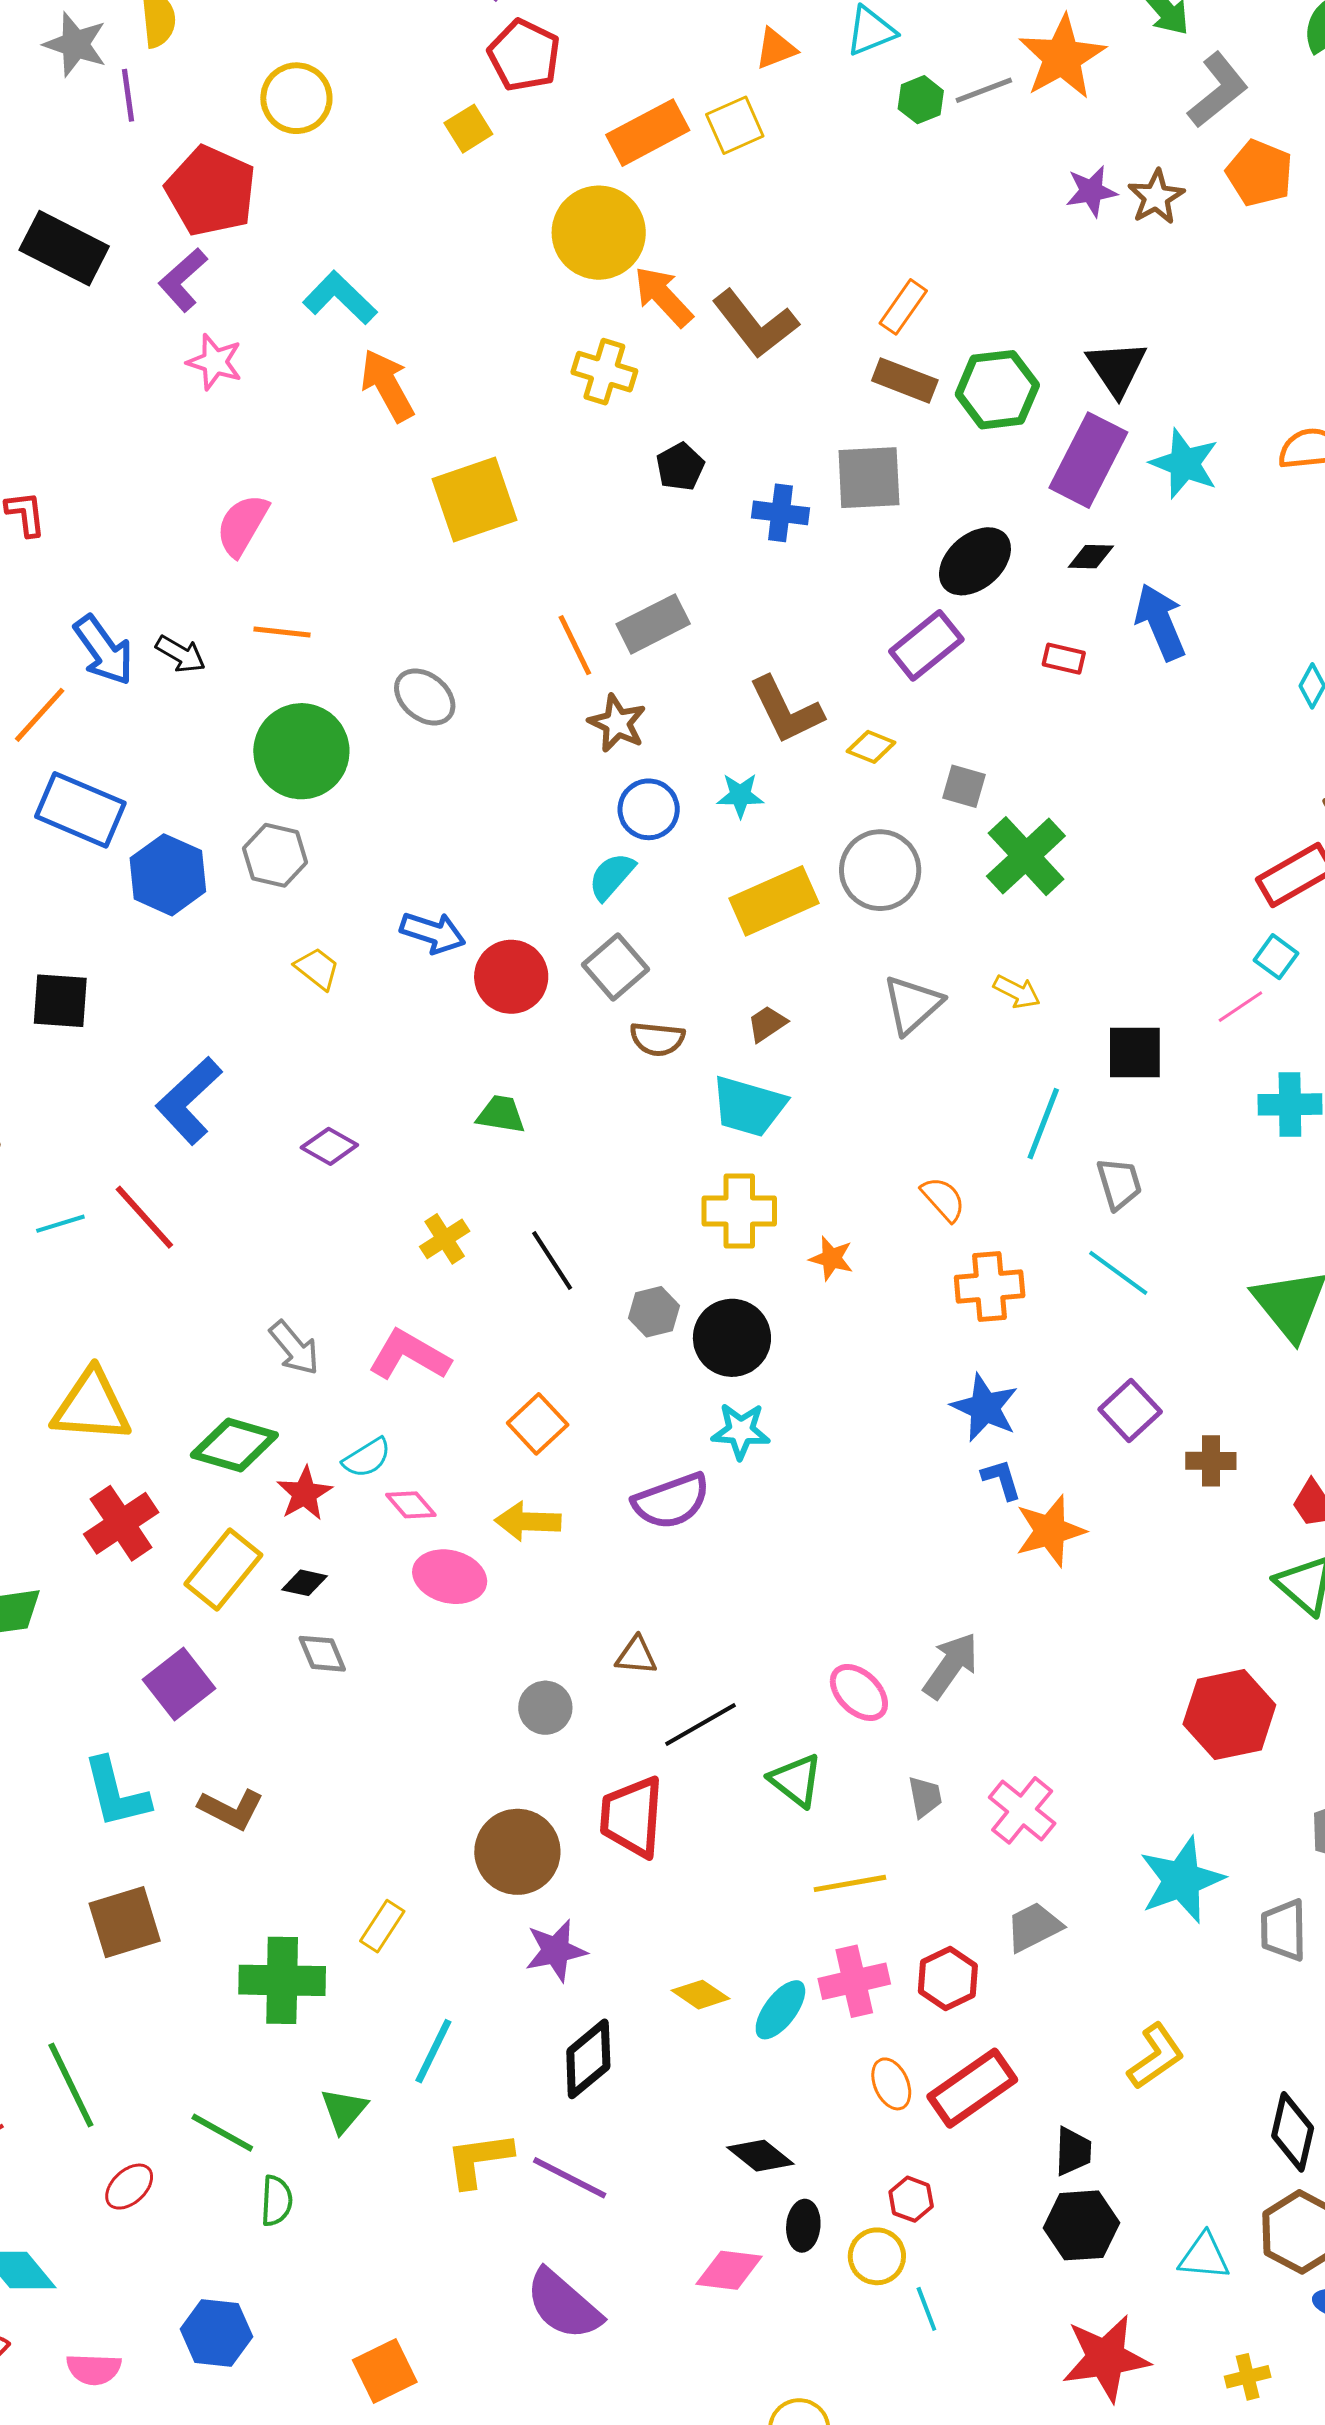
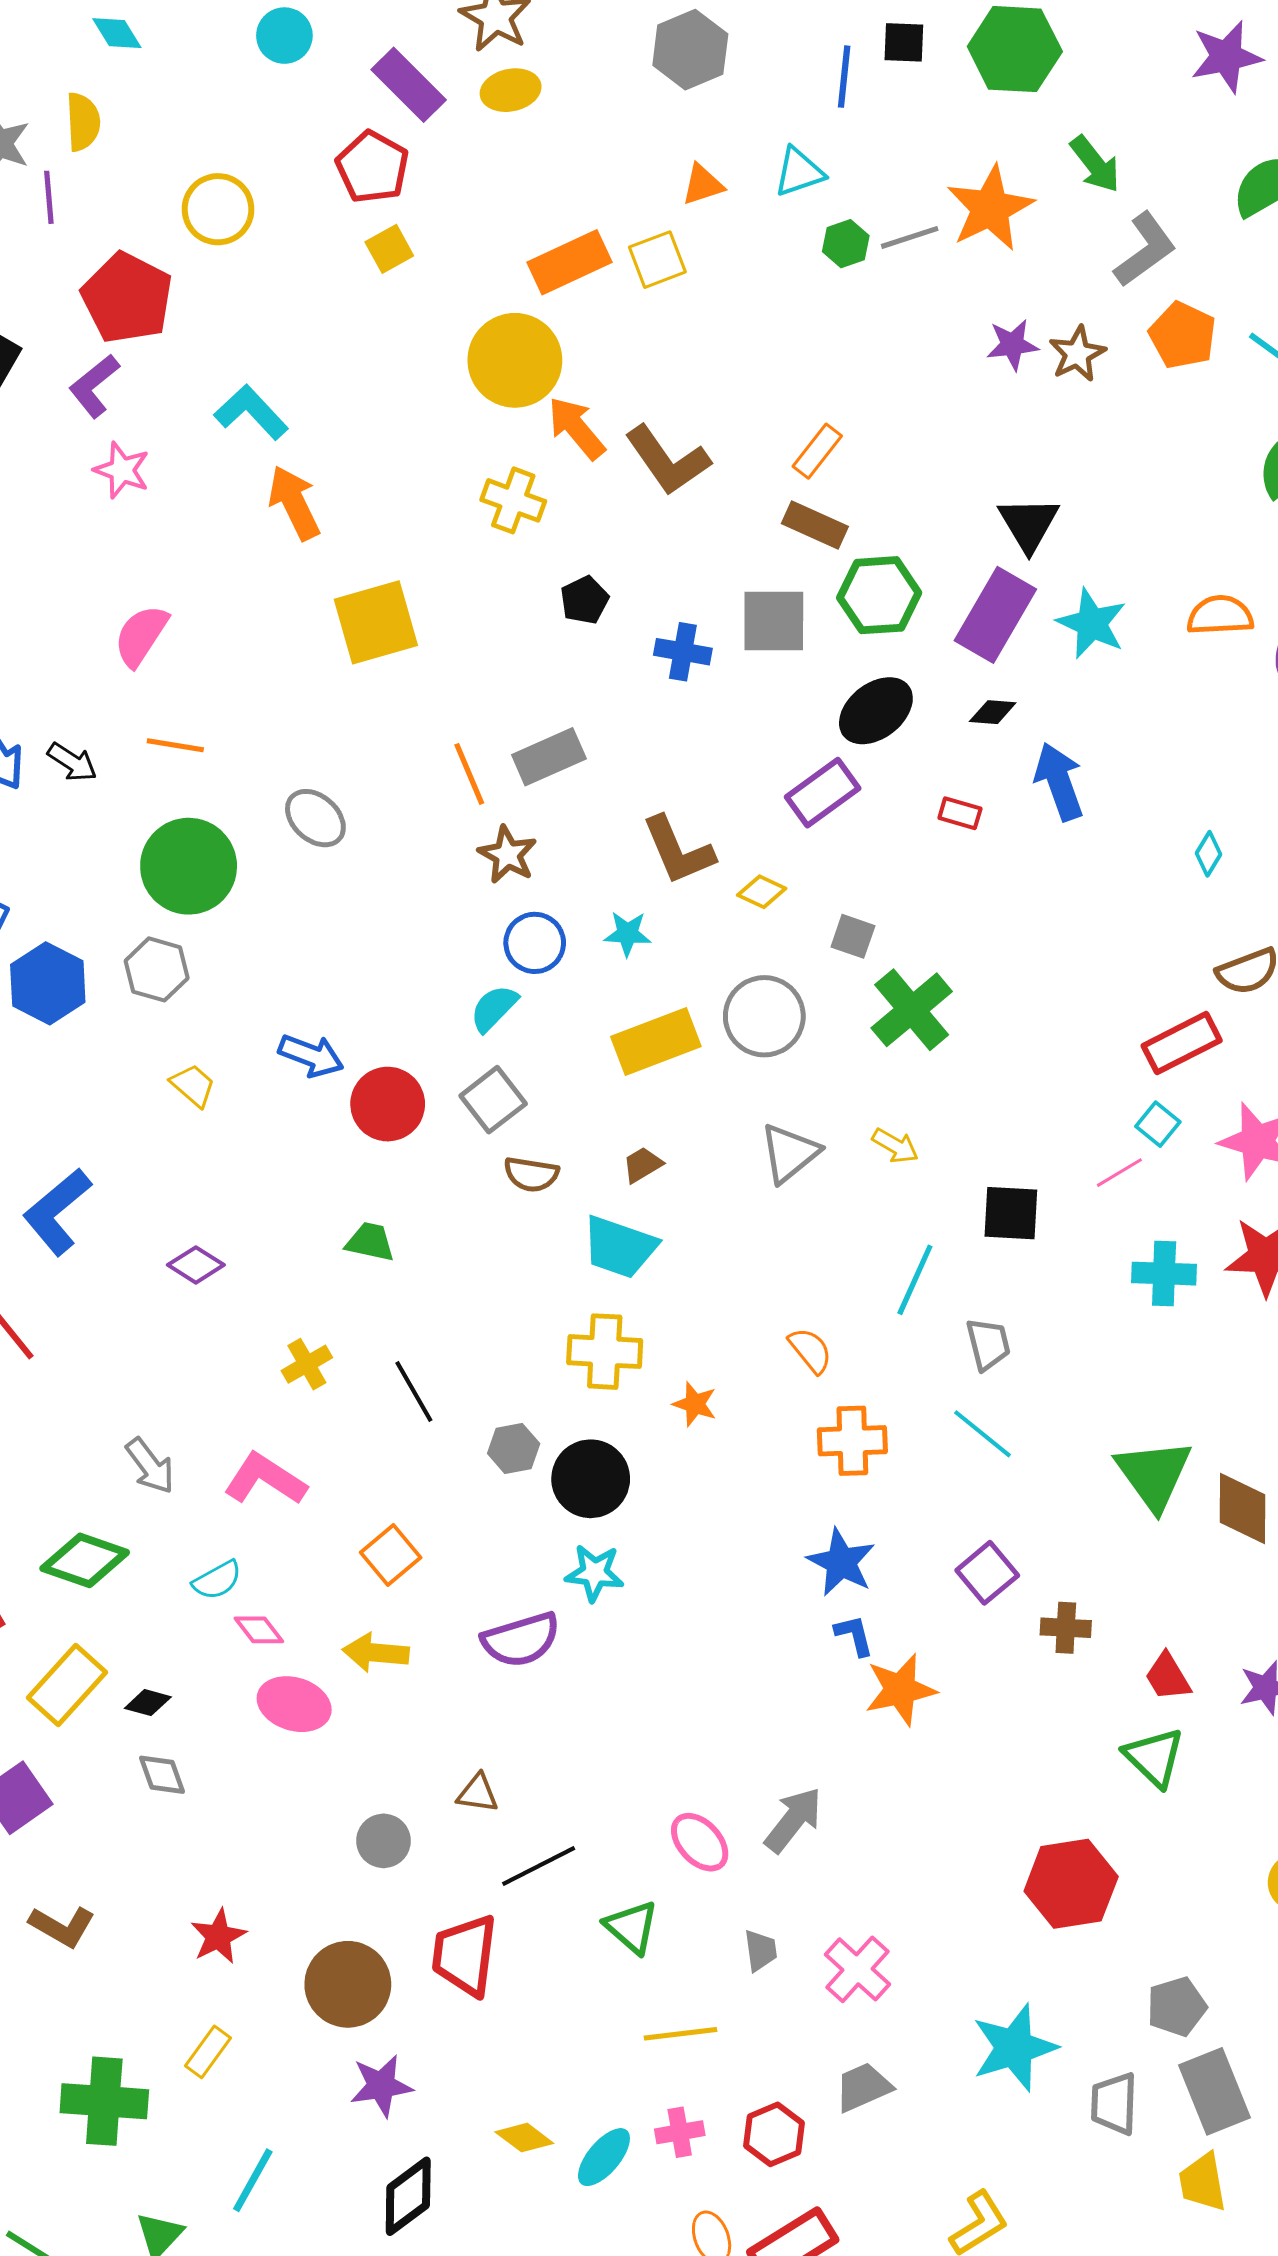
red pentagon: (524, 55) -> (372, 167), moved
green hexagon: (997, 390) -> (879, 595), moved
red star: (304, 1493) -> (218, 1936), moved
pink cross: (854, 1981) -> (680, 2132), size x0.7

